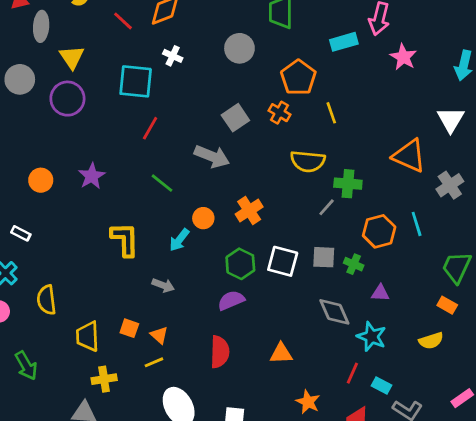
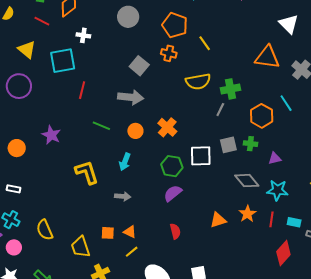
yellow triangle: (72, 57) -> (27, 50), moved
orange circle: (203, 218) -> (135, 131), moved
red semicircle: (220, 352) -> (175, 231), size x0.7
orange star: (308, 402) -> (247, 214), moved, turned 30

